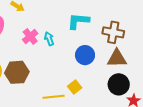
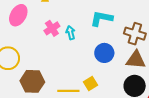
brown hexagon: (17, 72) -> (32, 81), moved

